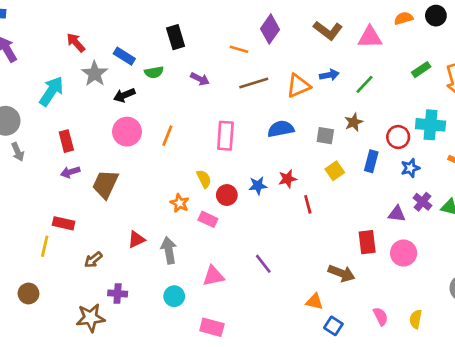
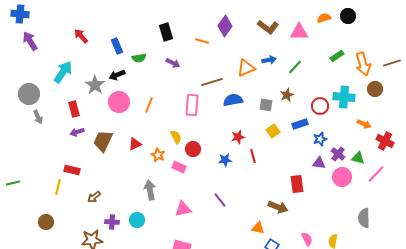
black rectangle: (176, 37) -> (166, 32), moved
blue rectangle: (124, 56) -> (117, 46), turned 35
gray star: (95, 74) -> (95, 85), moved
brown line: (254, 83) -> (212, 82), moved
blue rectangle: (371, 161) -> (300, 124), turned 56
blue star: (410, 168) -> (320, 139), moved
blue star: (258, 186) -> (225, 160), moved
red triangle: (136, 240) -> (135, 144), moved
pink circle: (404, 253) -> (342, 177), moved
cyan circle: (174, 296) -> (137, 220), moved

